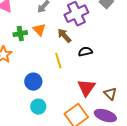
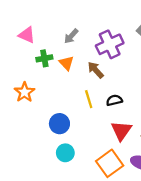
green cross: (20, 34) -> (44, 58), moved
black semicircle: (85, 52) -> (114, 100), moved

